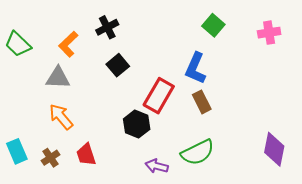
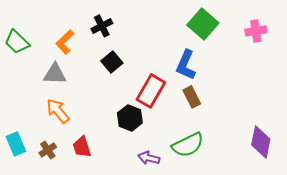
green square: (213, 25) -> (203, 24), size x1.4

